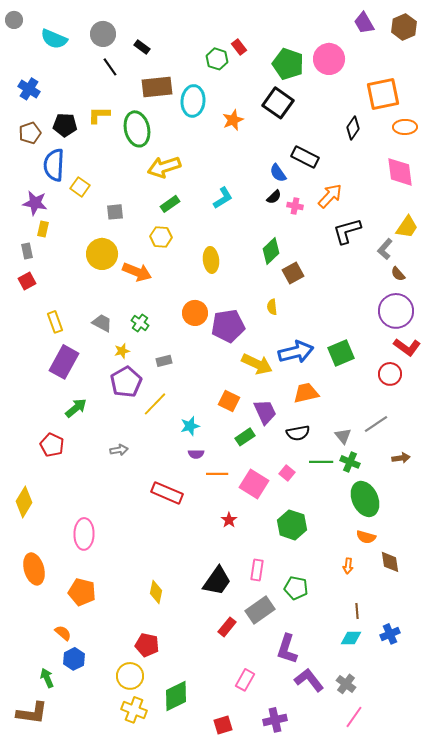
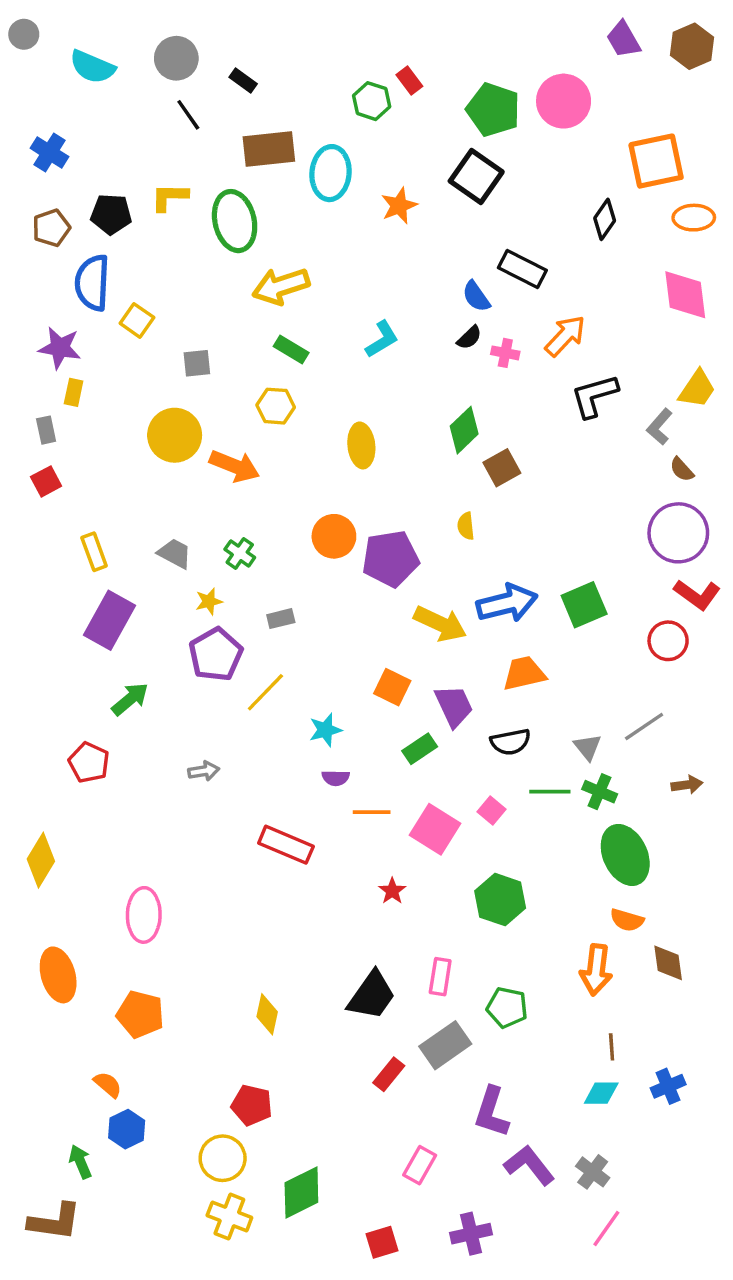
green rectangle: (170, 204) -> (291, 350), turned 66
orange arrow: (348, 566) -> (596, 970), size x1.8

